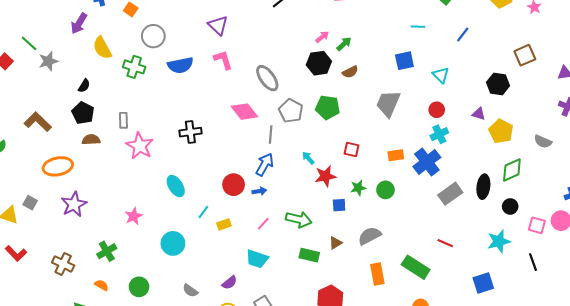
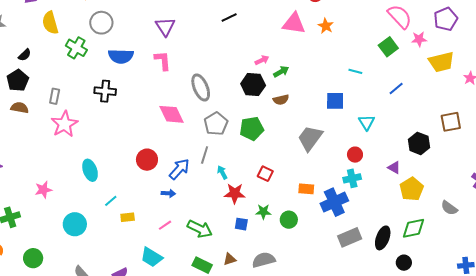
green pentagon: (328, 107) -> (252, 129), turned -30
black cross: (190, 132) -> (105, 91), moved
gray line: (271, 135) -> (205, 155), moved
red circle: (234, 185) -> (147, 160), moved

